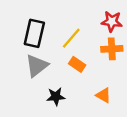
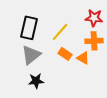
orange triangle: (103, 95) -> (83, 58), moved
black star: (56, 97) -> (36, 81), moved

